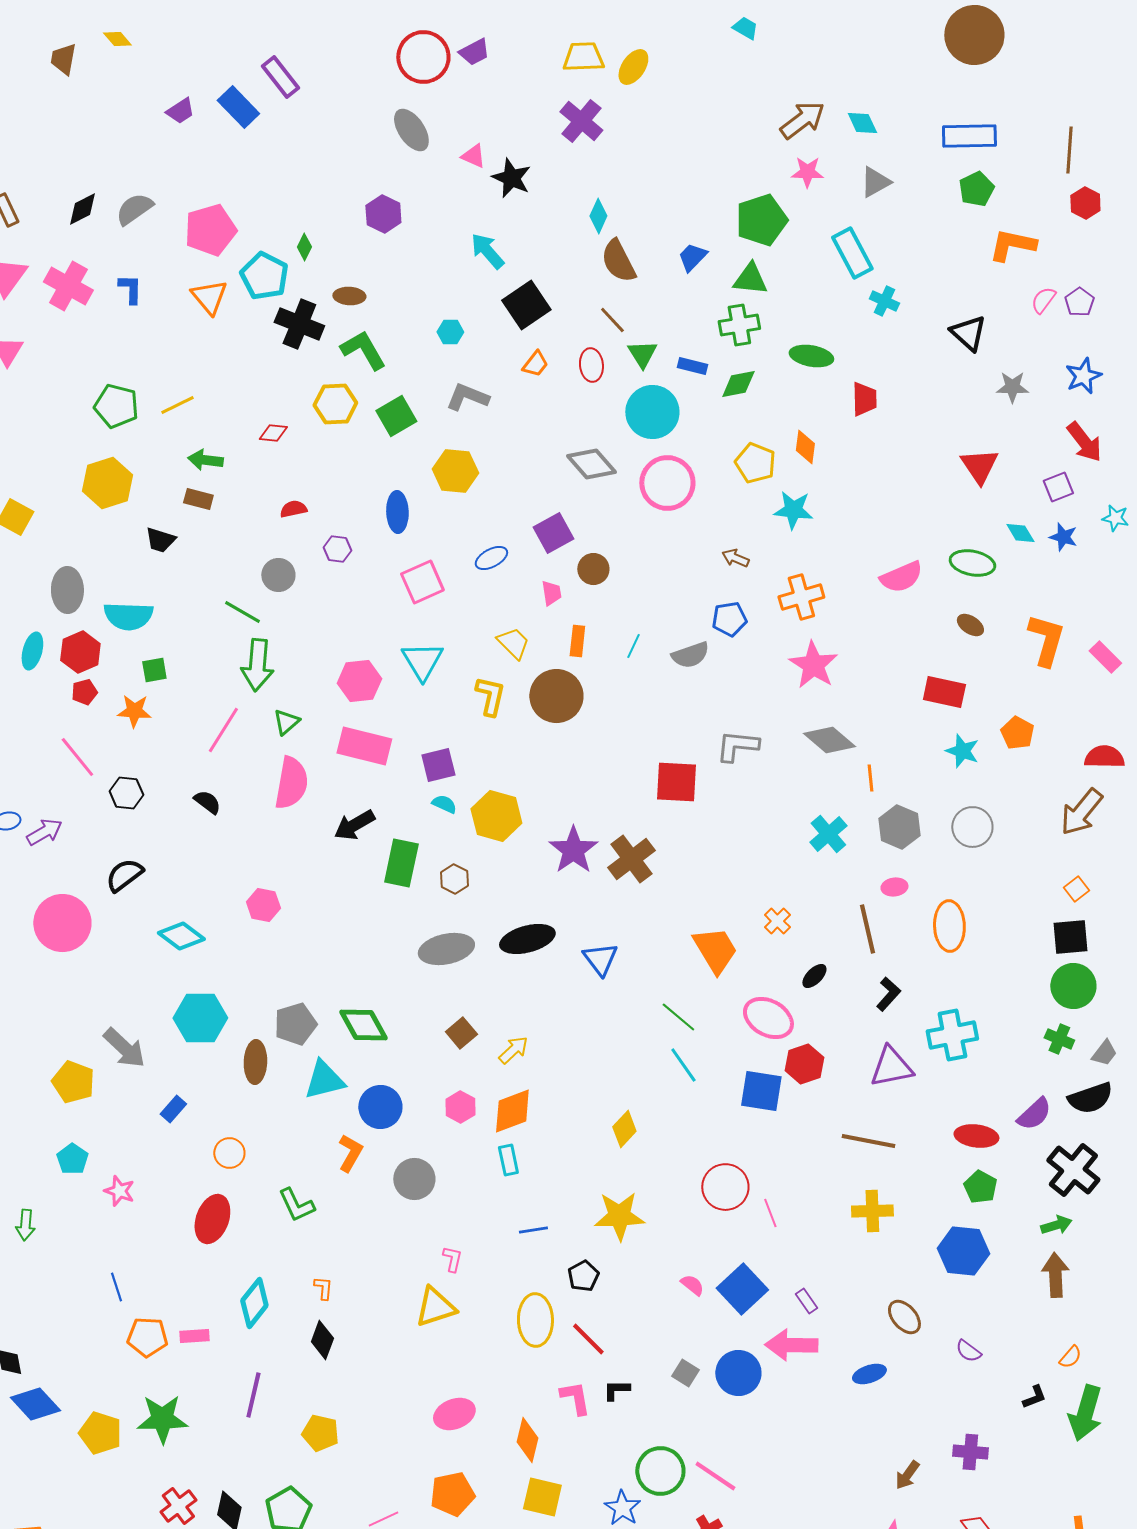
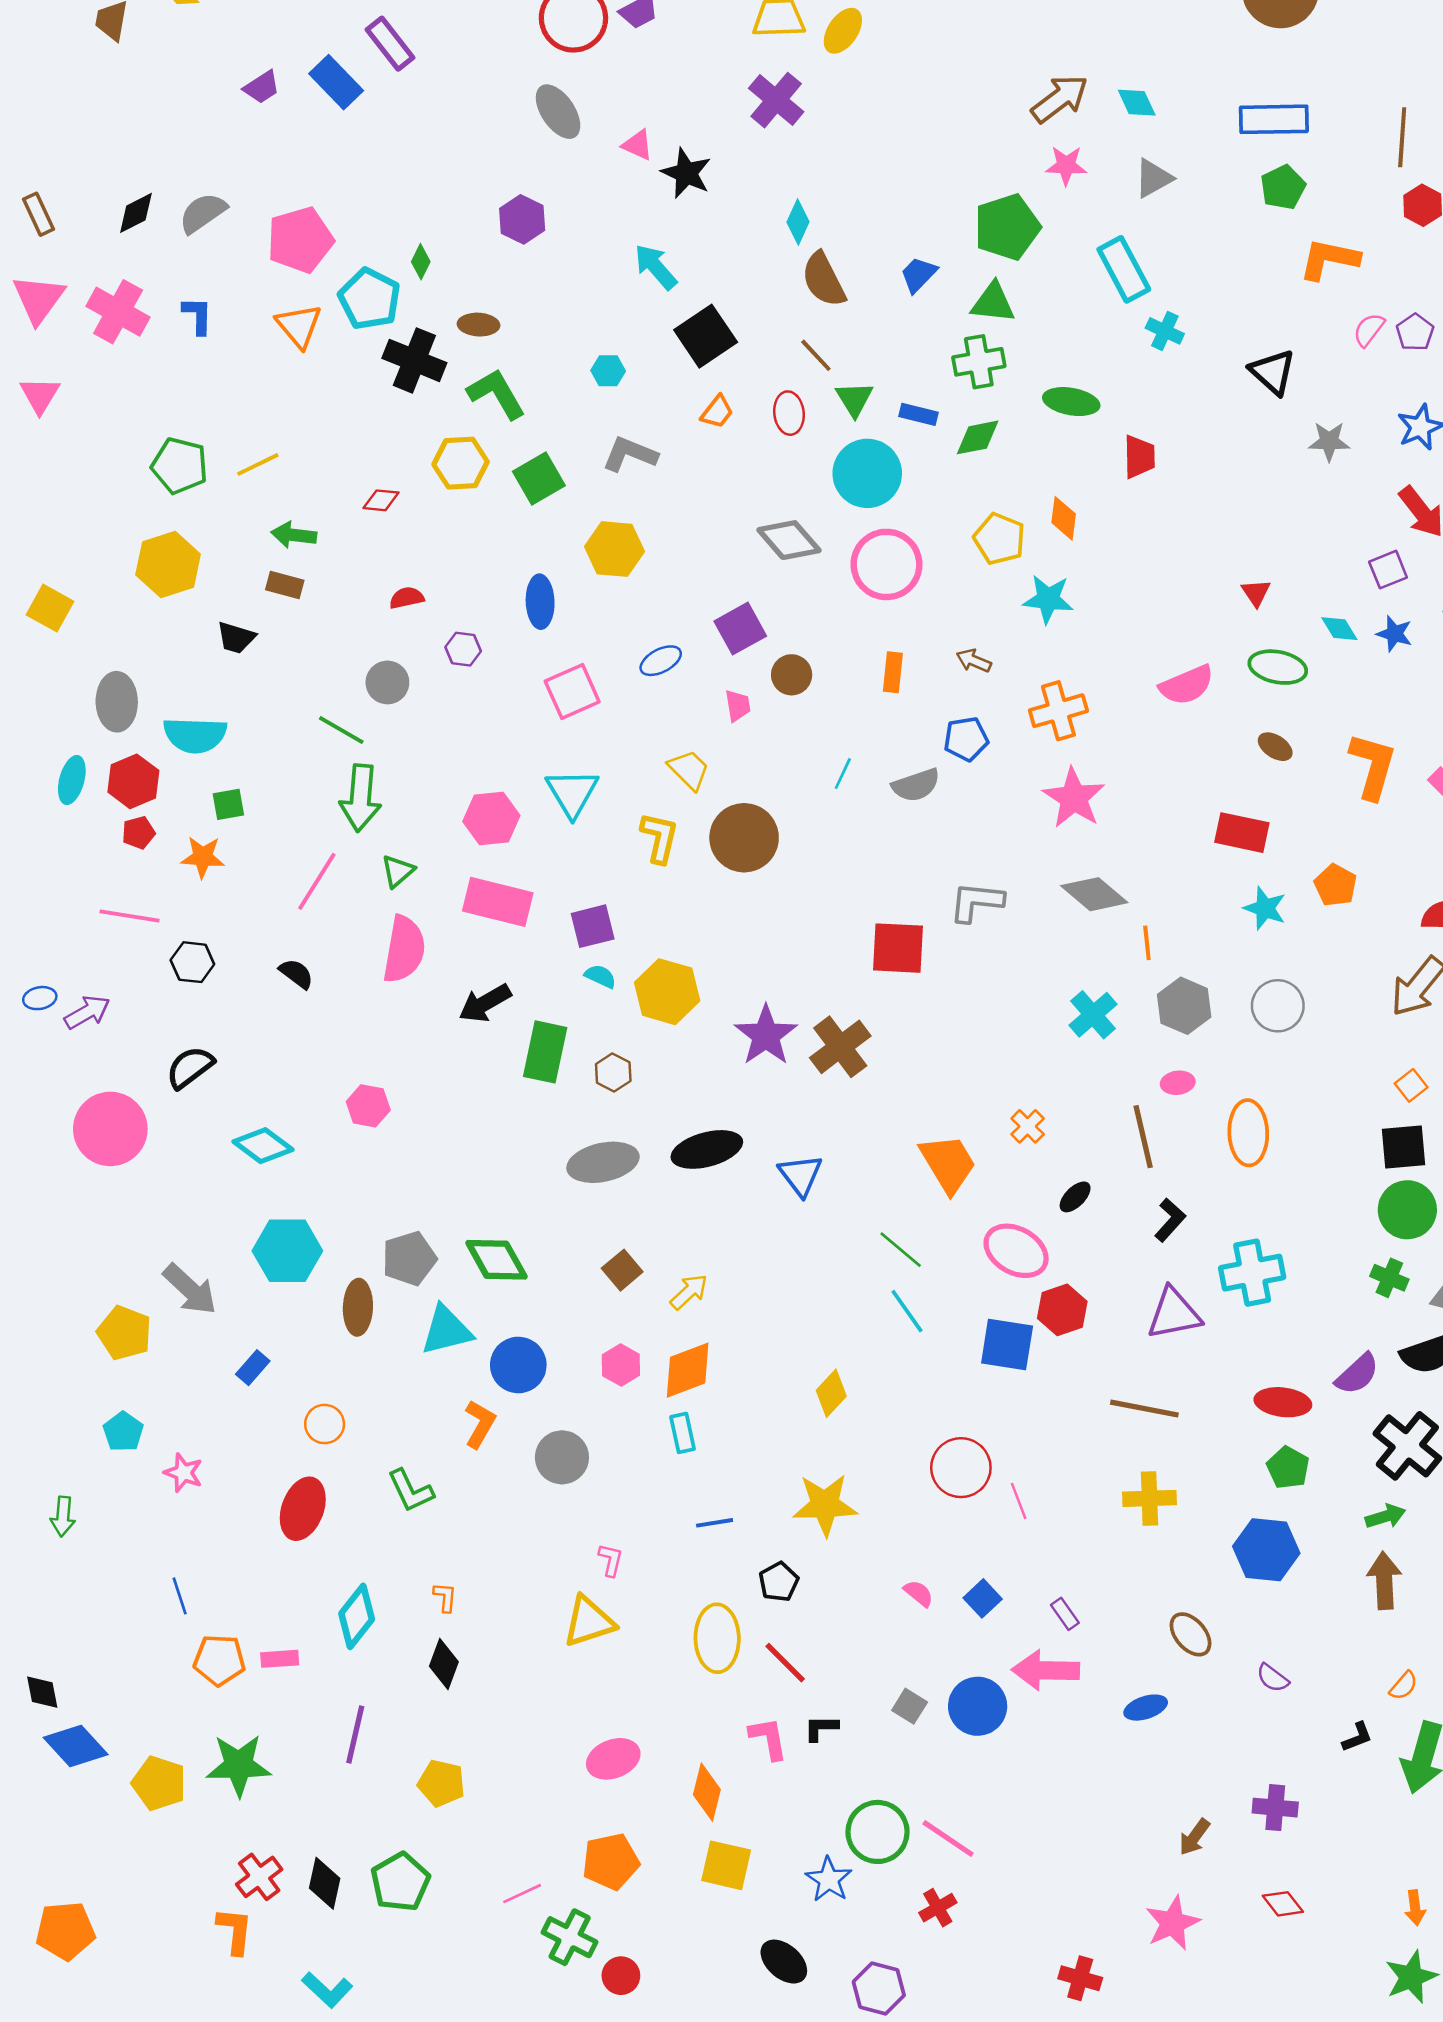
red triangle: (979, 466) -> (1256, 593), moved, size x0.6
orange rectangle: (577, 641) -> (893, 672), moved
pink line: (77, 757) -> (130, 916), turned -42
blue square: (742, 1289) -> (983, 1598), size x0.6

